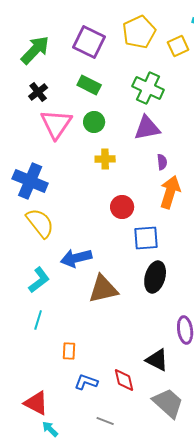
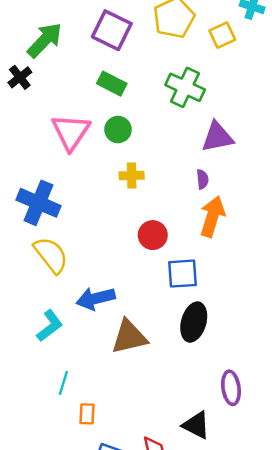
black cross: (38, 92) -> (20, 77), moved
purple triangle: (147, 128) -> (217, 137), moved
cyan line: (38, 320) -> (63, 383), moved

